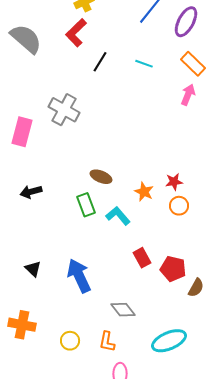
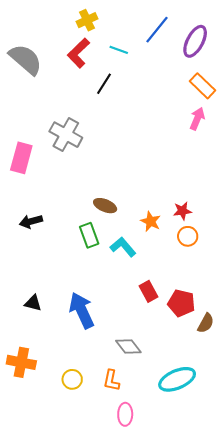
cyan line: (144, 64) -> (119, 50), moved
black triangle: (33, 269) -> (33, 303), turned -30

